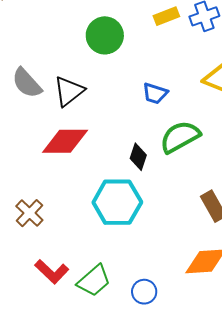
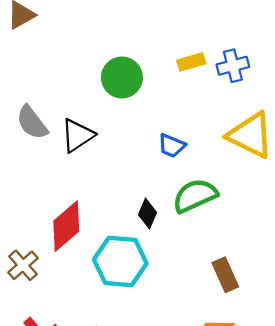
red diamond: (65, 141) -> (66, 226), moved, turned -45

